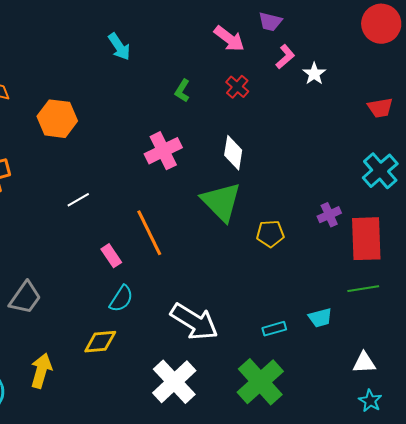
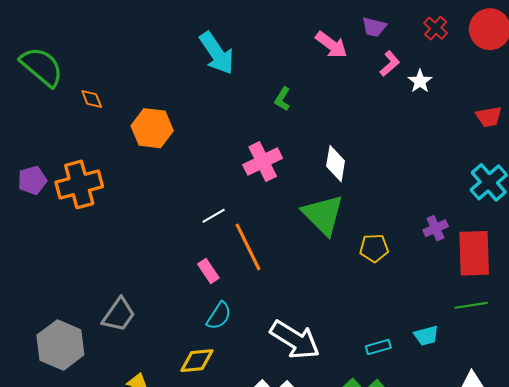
cyan arrow: (119, 47) -> (217, 53), size x1.5
red cross: (237, 87) -> (436, 28), moved
white line: (78, 200) -> (214, 216), moved

